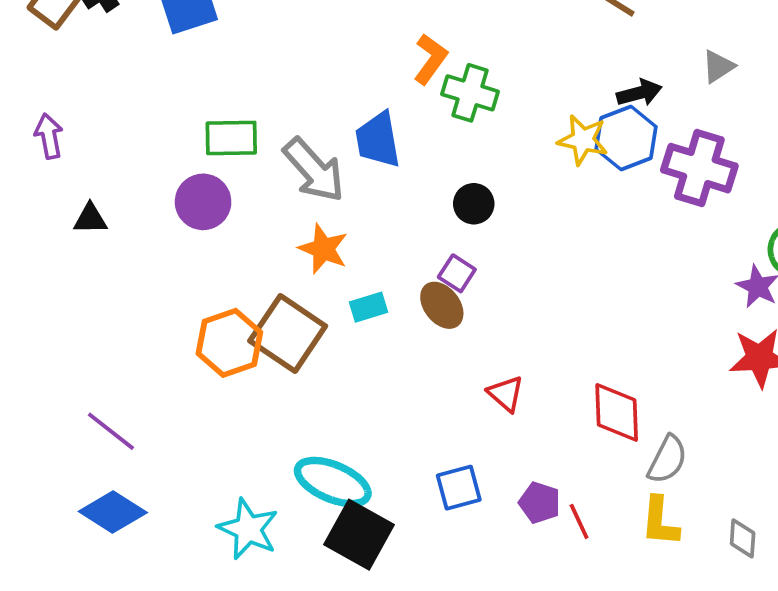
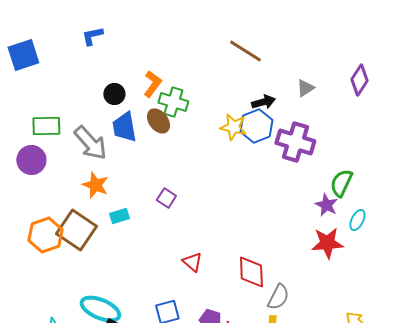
black circle: (474, 204) -> (114, 94), moved
brown ellipse: (442, 305) -> (158, 121), moved

